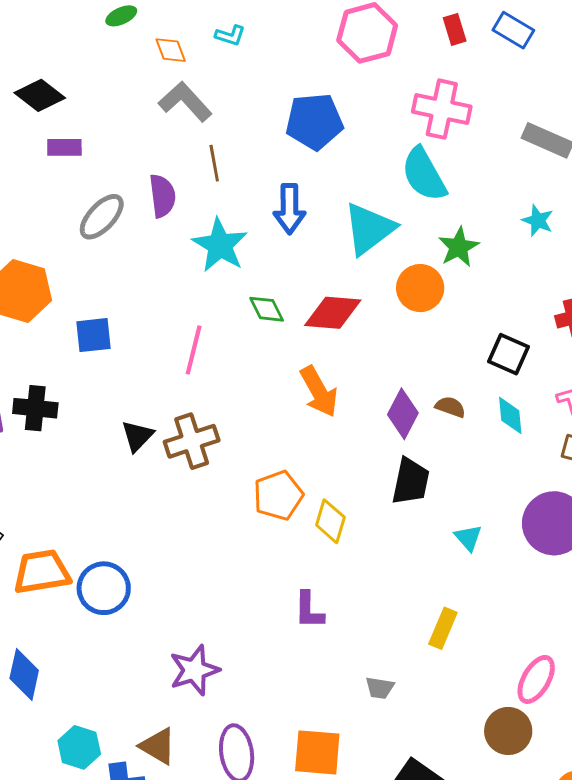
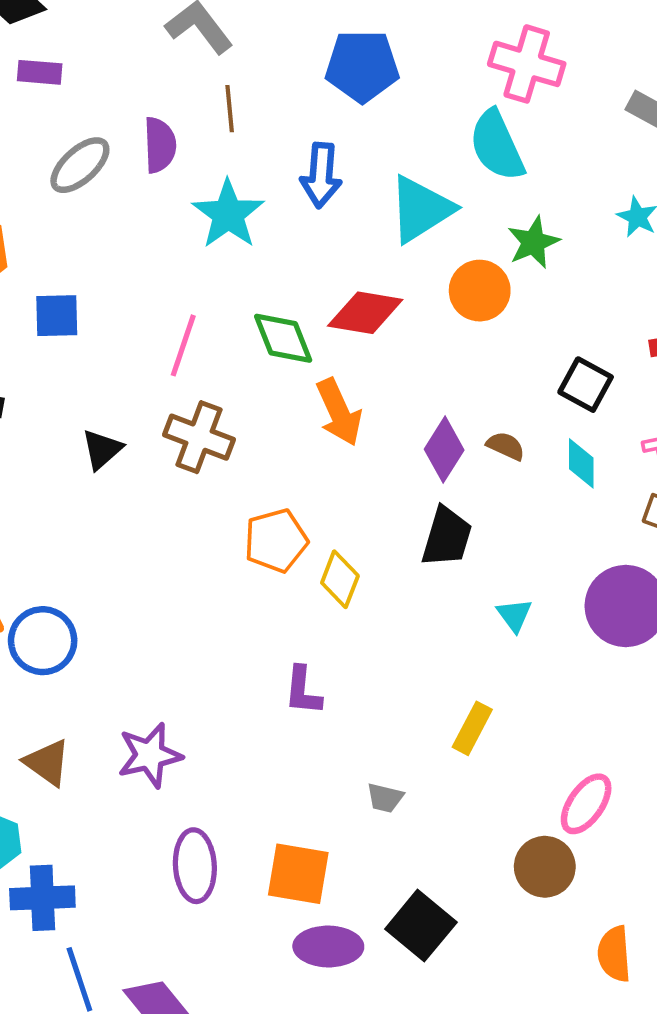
green diamond: (267, 309) -> (283, 338), moved, size x1.4
brown cross: (192, 441) -> (199, 437), moved, turned 34
brown triangle: (158, 746) -> (47, 763), moved

